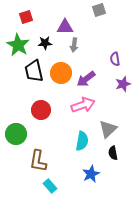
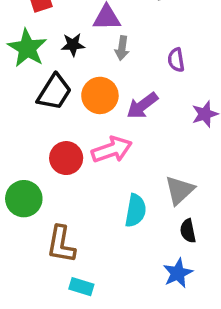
purple semicircle: (115, 59) -> (176, 60), moved
black trapezoid: (34, 71) -> (54, 92), turned -135
pink arrow: (83, 105) -> (112, 150), moved
blue star: (91, 174) -> (178, 273), moved
cyan rectangle: (50, 186) -> (81, 287), turned -32

